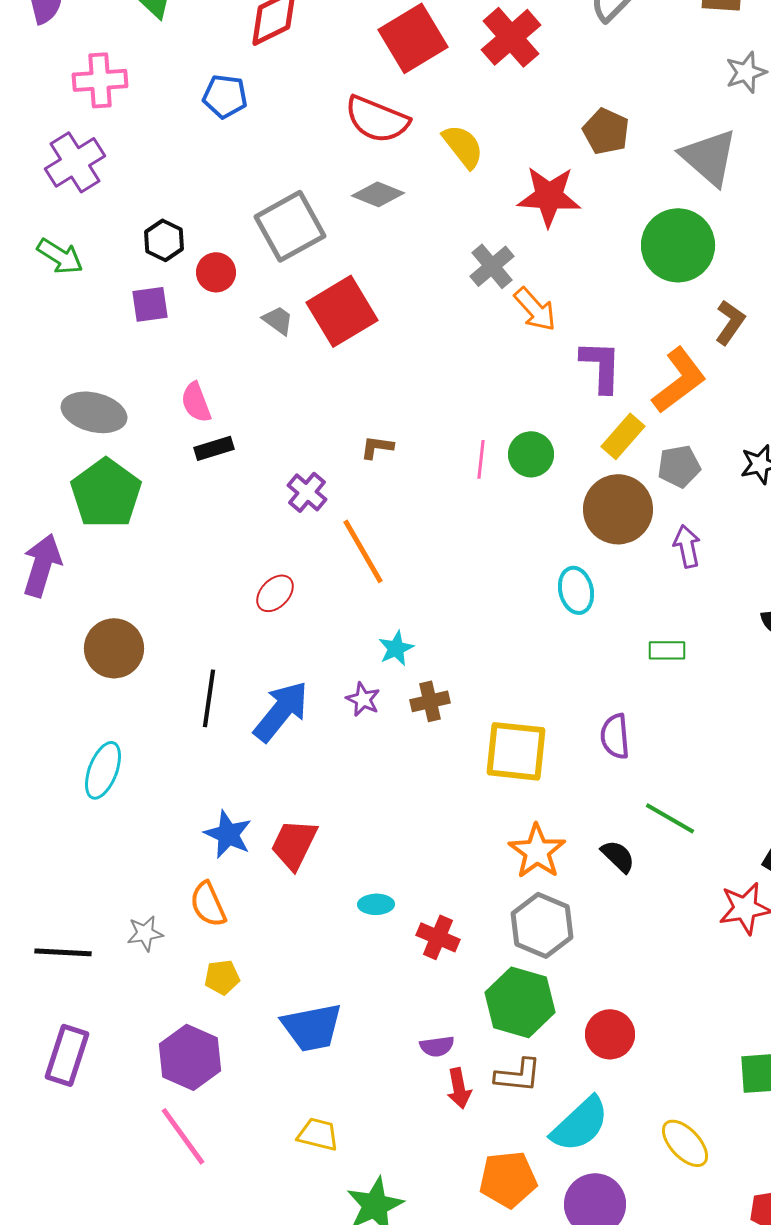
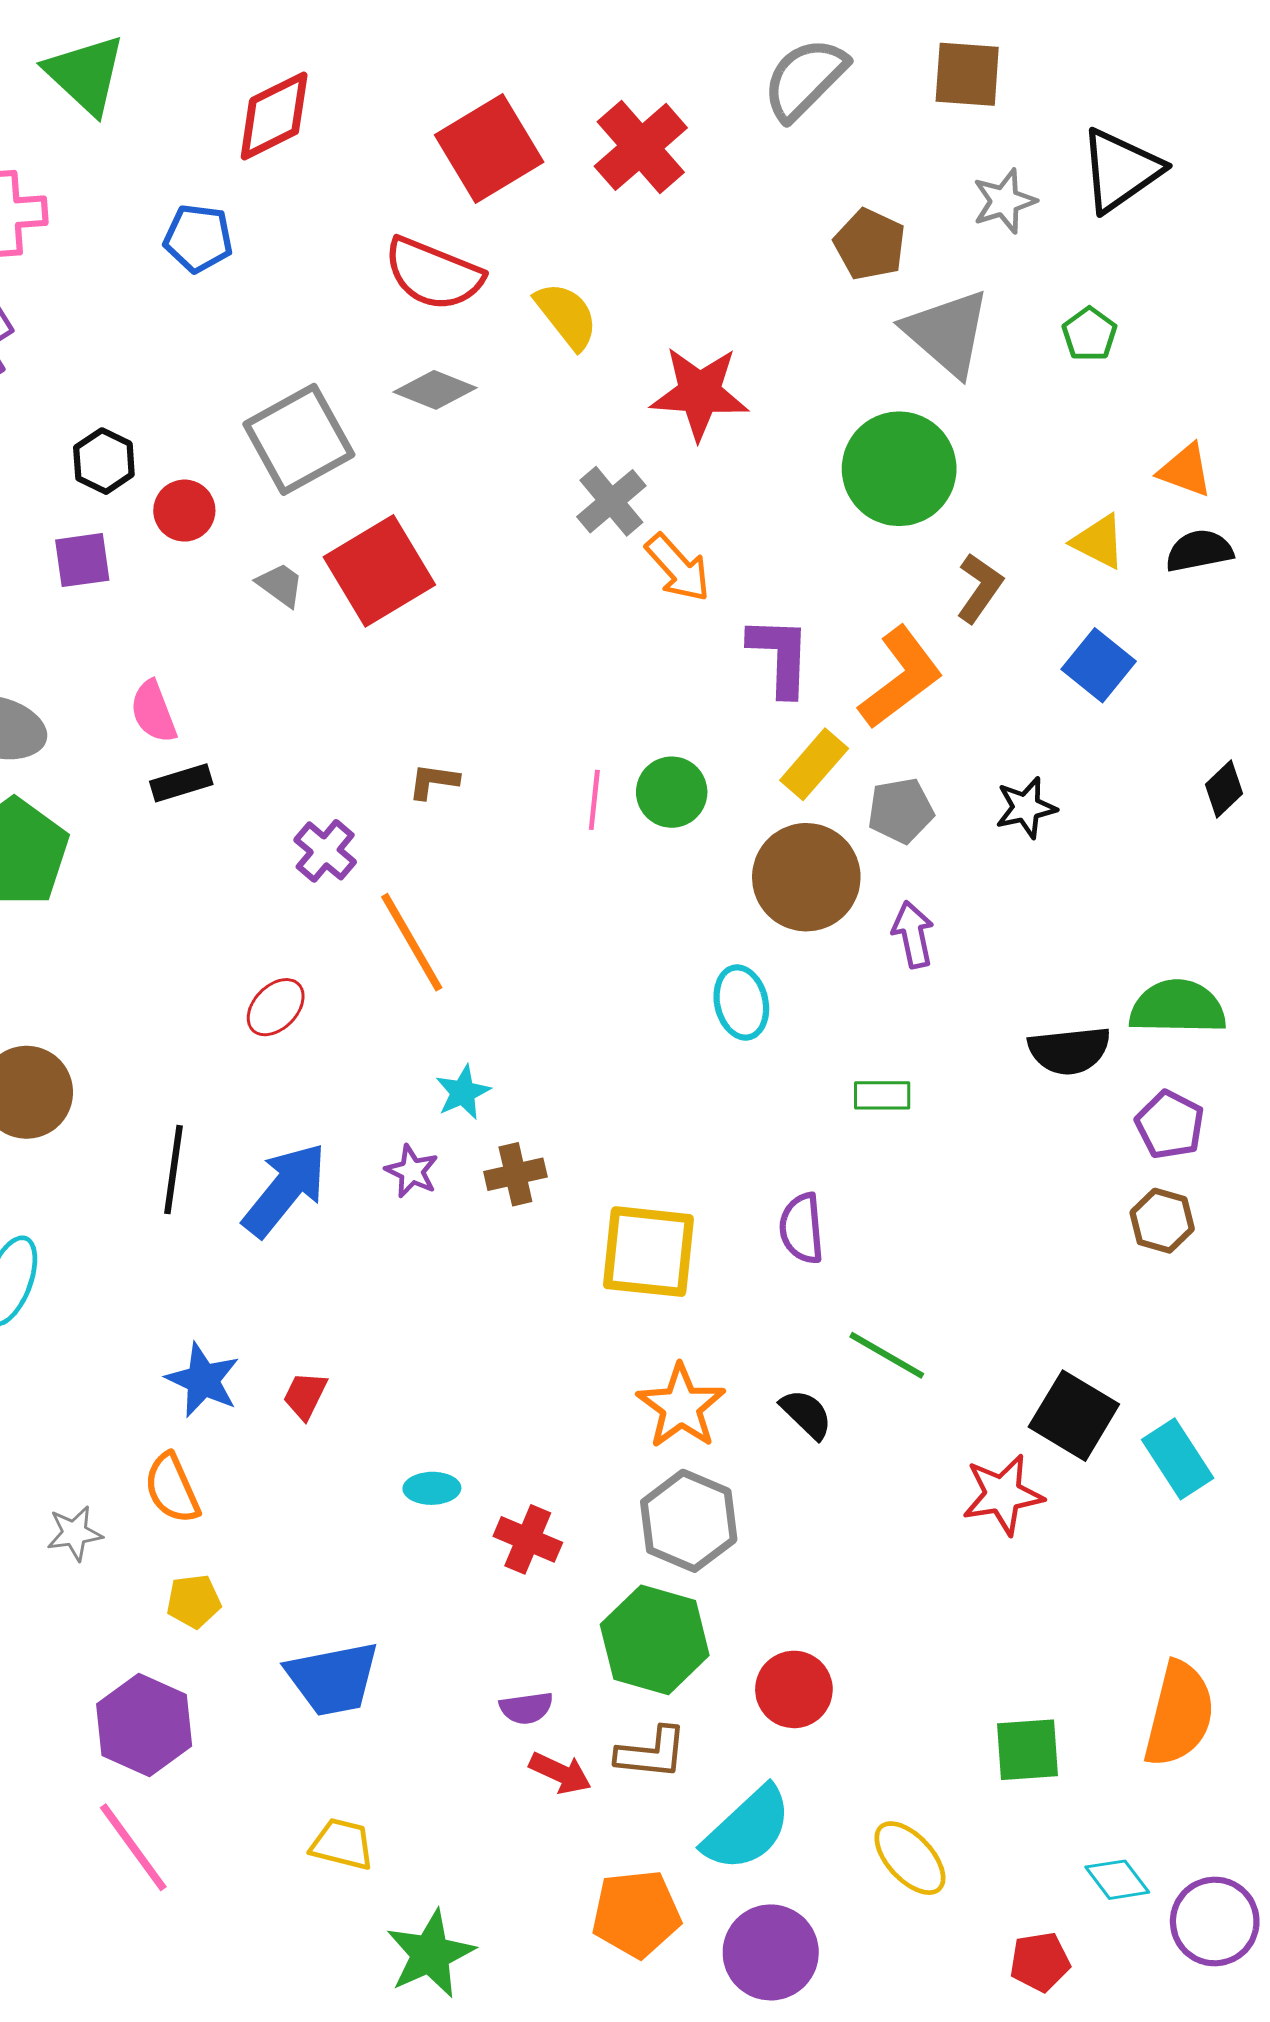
brown pentagon: (606, 131) -> (870, 244), moved
red trapezoid: (294, 844) -> (305, 1395), size x0.6
red arrow: (459, 1088) -> (560, 1773), turned -54

